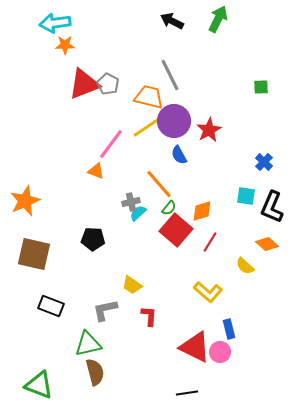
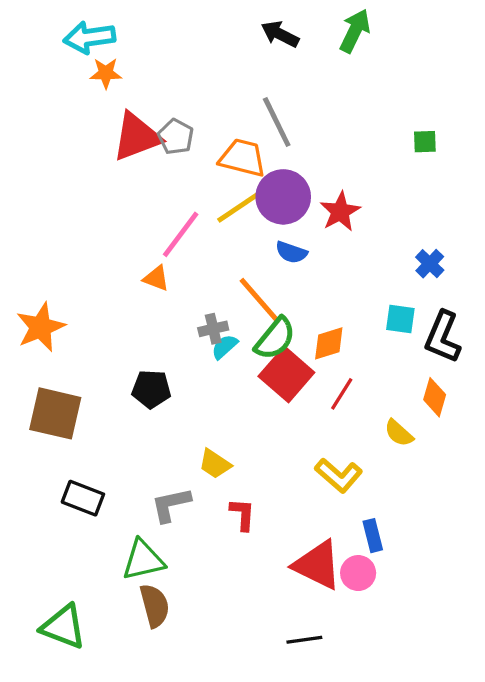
blue semicircle: (179, 155) -> (291, 252), turned -42
green semicircle: (169, 208) -> (275, 339), size x1.8
orange diamond: (267, 244) -> (435, 397), turned 65

